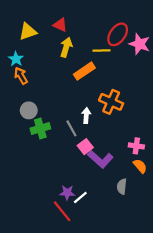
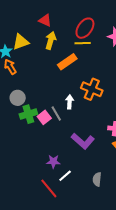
yellow triangle: (28, 32) -> (21, 42), moved
red ellipse: (118, 34) -> (85, 28), moved
pink square: (85, 147) -> (44, 117), moved
gray semicircle: (122, 187) -> (97, 179), moved
purple star: (67, 193) -> (53, 162), moved

